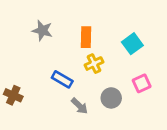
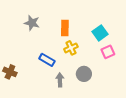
pink square: (142, 83) -> (108, 52), moved
gray arrow: (79, 106) -> (60, 80), turned -136

